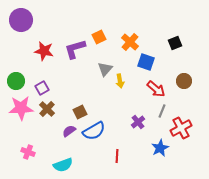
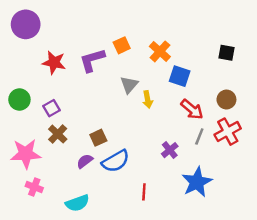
black square: (175, 43) -> (226, 53), moved, turned 32
pink star: (21, 108) -> (26, 154), moved
red cross: (181, 128) -> (228, 132), moved
blue star: (160, 148) -> (197, 182), size x1.4

